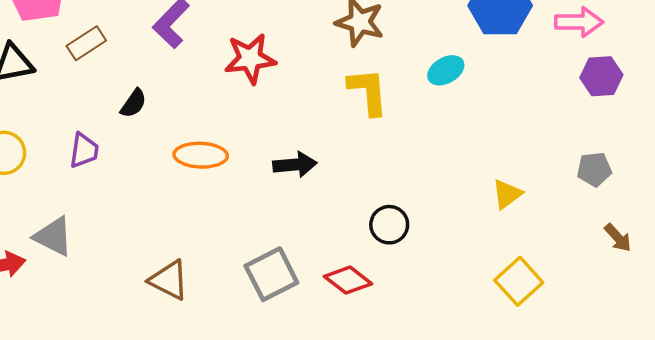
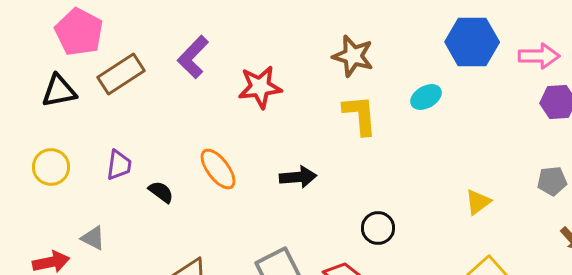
brown rectangle: (86, 43) -> (121, 74), size x1.4
black semicircle: (133, 103) -> (161, 192), moved, turned -88
orange ellipse: (201, 155) -> (218, 169), turned 51
gray triangle: (53, 236) -> (93, 238), size x0.7

